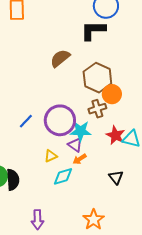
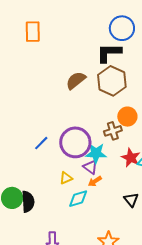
brown hexagon: (97, 78) -> (112, 81), moved

